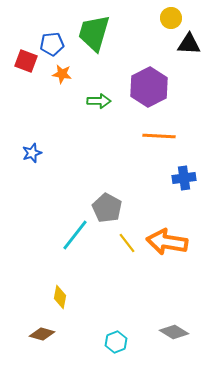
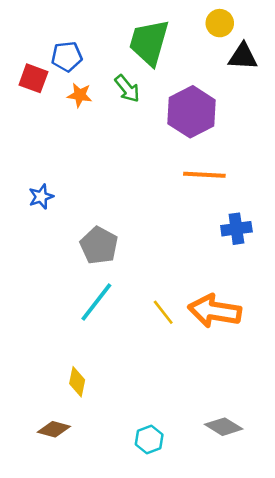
green trapezoid: (94, 33) -> (149, 42), moved
green arrow: (99, 101) -> (127, 89), moved, turned 50
gray pentagon: (107, 208) -> (99, 245), moved

